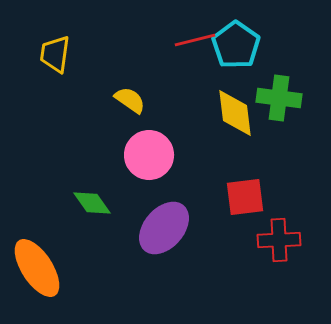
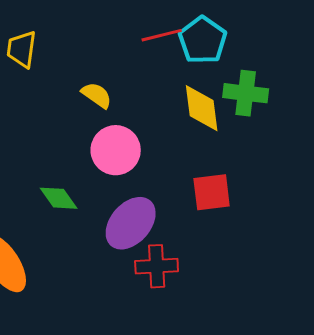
red cross: (279, 240) -> (157, 266), moved

